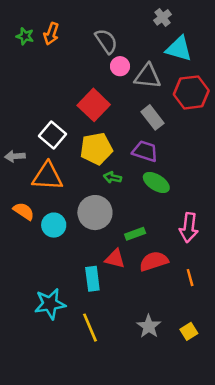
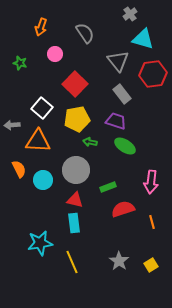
green star: (25, 36) -> (20, 63), moved
pink circle: (120, 66) -> (55, 54), moved
gray triangle: (148, 76) -> (118, 61), turned 45
orange semicircle: (24, 211) -> (19, 169), turned 30
red triangle: (115, 259) -> (75, 200), moved

